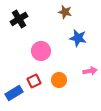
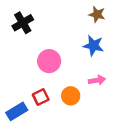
brown star: (65, 12) -> (97, 14), moved
pink arrow: (90, 71) -> (97, 80), moved

